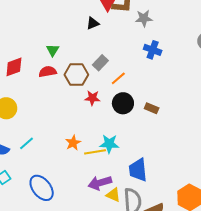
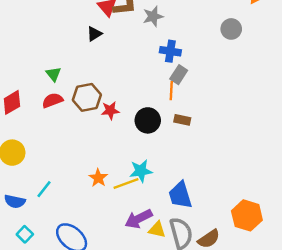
gray rectangle: (100, 63) -> (179, 75), moved
orange line: (118, 78) -> (171, 91), moved, turned -35
red star: (92, 98) -> (110, 110), moved

